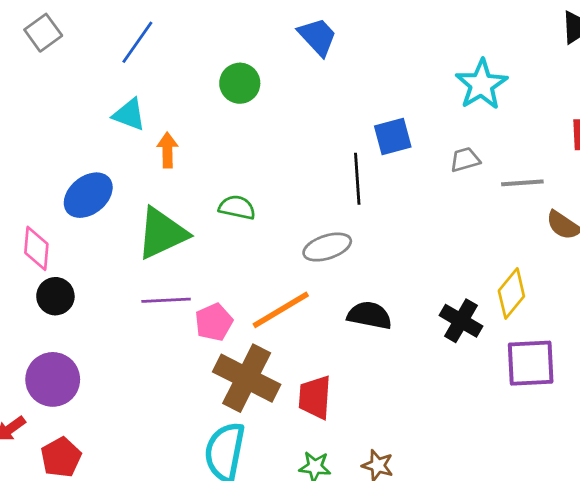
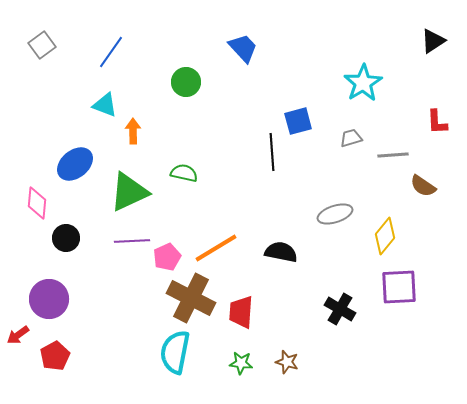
gray ellipse: (327, 247) -> (335, 214), moved
black circle: (55, 296) -> (66, 238), moved
black cross: (461, 321) -> (340, 309), moved

